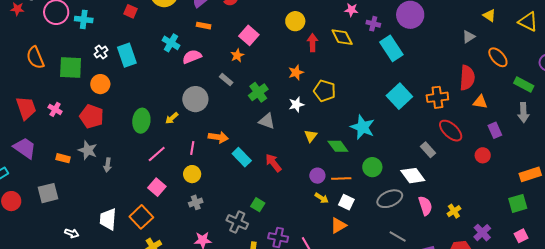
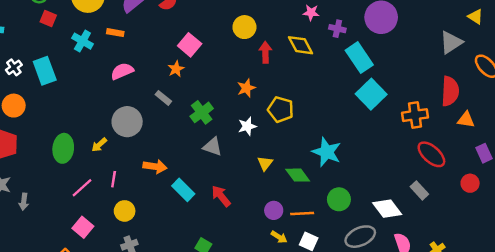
orange rectangle: (204, 26) -> (115, 33), moved
gray triangle: (469, 37) -> (451, 42), size x1.5
cyan cross: (171, 43) -> (82, 41), moved
cyan square: (399, 96) -> (371, 94), moved
pink line: (192, 148) -> (114, 179), moved
gray rectangle: (428, 150) -> (419, 190), moved

